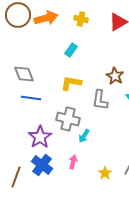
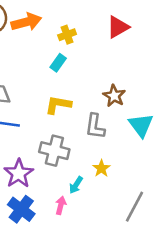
yellow cross: (81, 19) -> (67, 35), moved, turned -32
cyan arrow: (84, 136) -> (76, 185), moved
yellow star: (105, 173) -> (101, 168), moved

